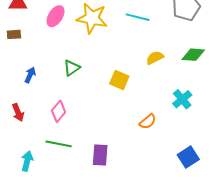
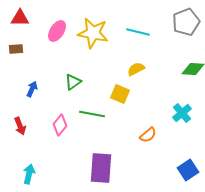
yellow semicircle: (155, 58) -> (136, 69), moved
green line: (59, 144) -> (92, 114), moved
purple rectangle: (100, 155) -> (101, 168), size x1.4

